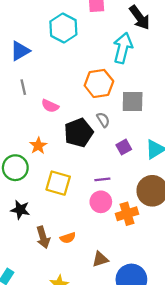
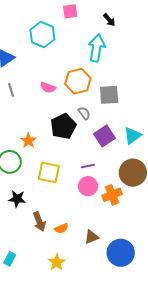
black arrow: (140, 18) -> (109, 20), size x0.6
pink semicircle: (50, 106) -> (48, 87), moved
purple square: (124, 147) -> (104, 136), size x1.5
orange semicircle: (68, 238) -> (61, 228), moved

